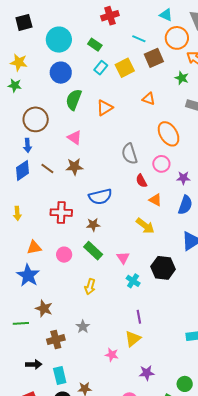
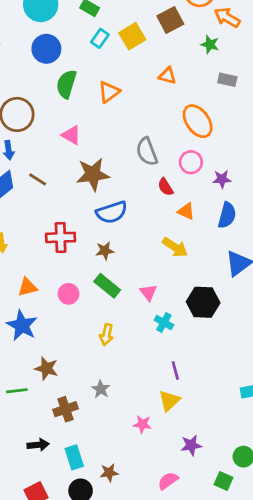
brown star: (74, 167) -> (93, 174), moved, size x1.4

